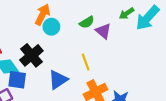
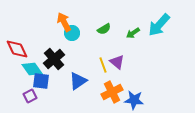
green arrow: (127, 13) -> (133, 33), moved
orange arrow: (43, 15) -> (64, 22), turned -54
purple triangle: (103, 31) -> (117, 62), moved

